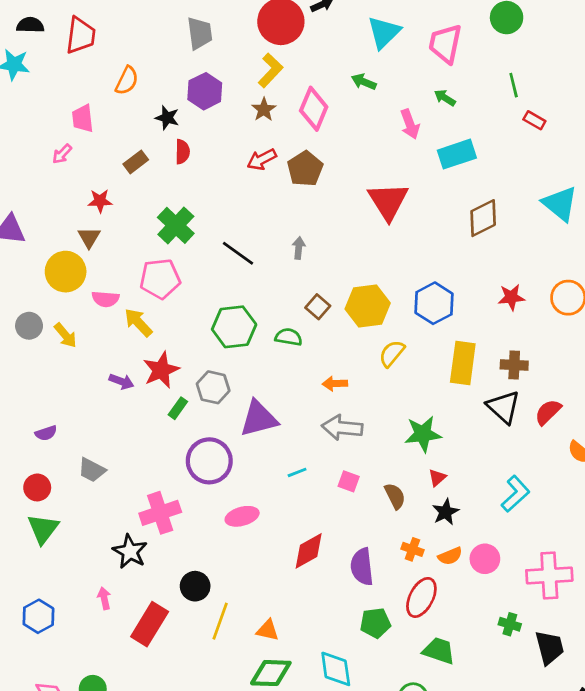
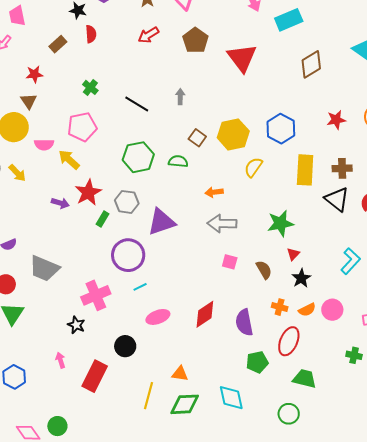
brown pentagon: (305, 169) -> (195, 40), moved
green cross: (176, 225) -> (90, 87), size x0.6
gray trapezoid: (92, 470) -> (44, 268), size x1.5
cyan line: (297, 472) -> (140, 287), moved
pink ellipse: (242, 516) -> (158, 317), moved
black star: (130, 551) -> (76, 325), size x0.7
yellow line: (220, 621) -> (148, 396), moved

